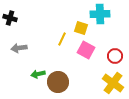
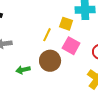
brown circle: (58, 82) -> (50, 61), moved

